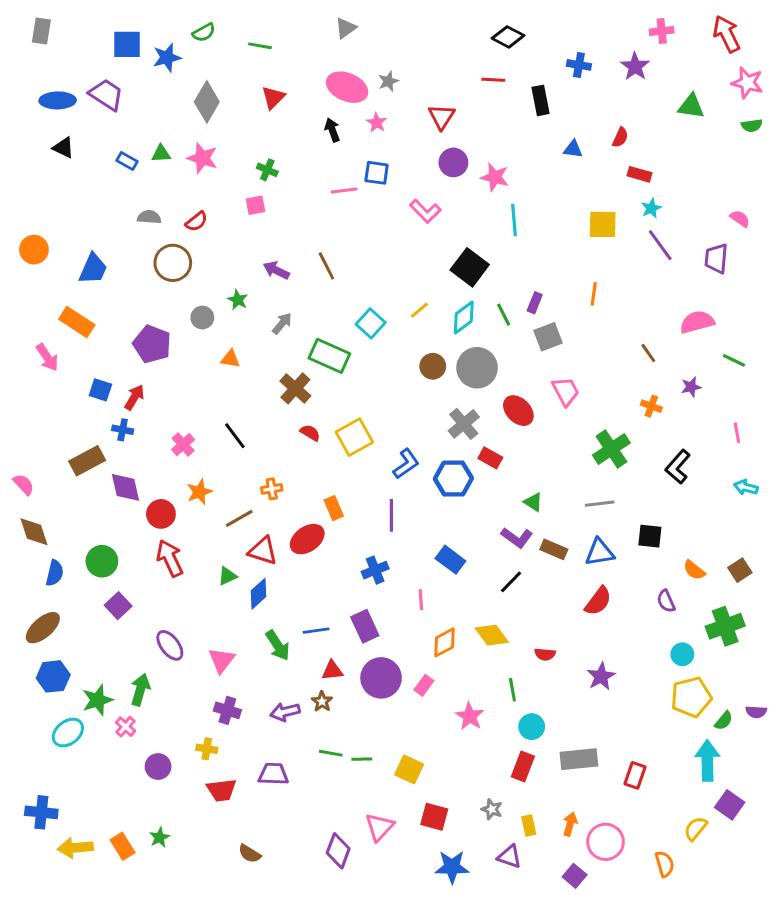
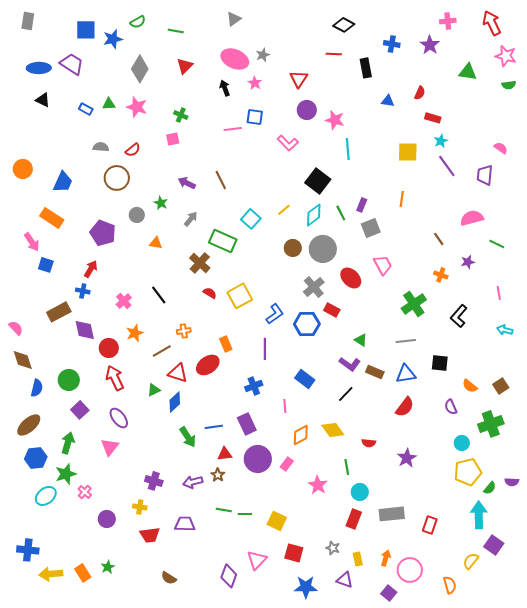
blue square: (100, 390) -> (46, 265), moved
purple ellipse: (170, 645) -> (119, 418), moved
pink triangle: (222, 660) -> (110, 447), moved
green arrow: (140, 690) -> (68, 443), moved

